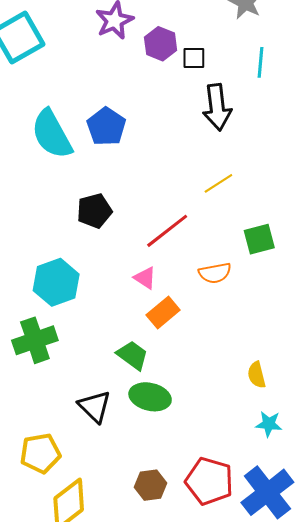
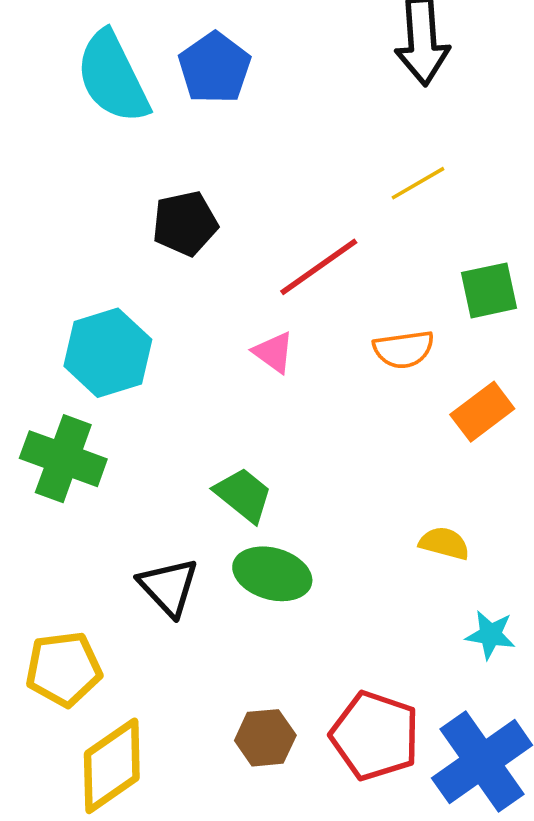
orange rectangle: (163, 312) -> (482, 412), moved
green cross: (35, 340) -> (63, 459), turned 36
yellow semicircle: (257, 375) -> (444, 543), moved, turned 116

